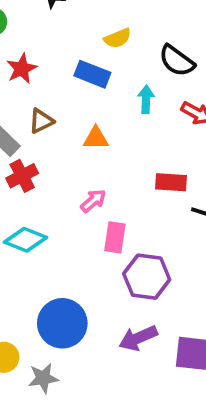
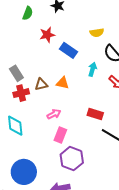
yellow semicircle: (118, 38) -> (97, 33), moved
red star: (22, 69) -> (47, 35), moved
brown triangle: (41, 121) -> (41, 84), moved
cyan diamond: (26, 240) -> (15, 126), turned 50

